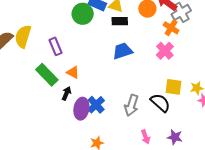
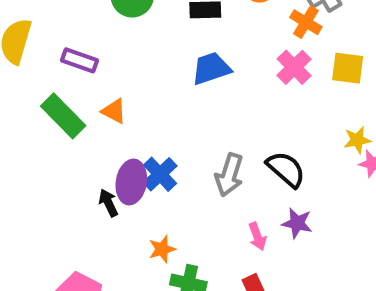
purple rectangle: (55, 46) -> (79, 60), turned -48
yellow square: (173, 87) -> (348, 68), moved
black arrow: (66, 93) -> (108, 203), moved, turned -48
purple star: (175, 137) -> (297, 223), moved

